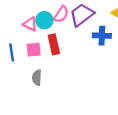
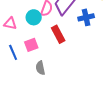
pink triangle: (30, 24) -> (10, 23), moved
red rectangle: (54, 44) -> (58, 34), moved

